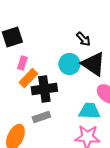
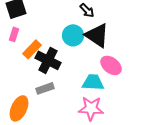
pink rectangle: (22, 63) -> (14, 34), moved
black cross: (44, 89) -> (48, 60), turned 35

